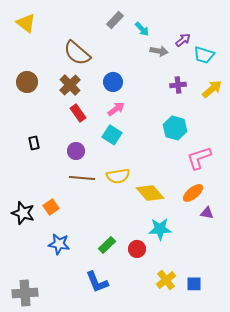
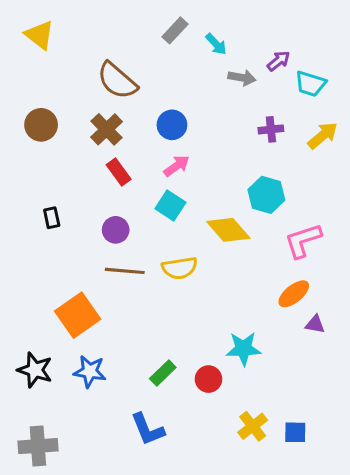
yellow diamond: (150, 193) -> (228, 230), moved
orange square: (51, 207) -> (78, 315), size x1.8
black star: (23, 213) -> (35, 370), moved

